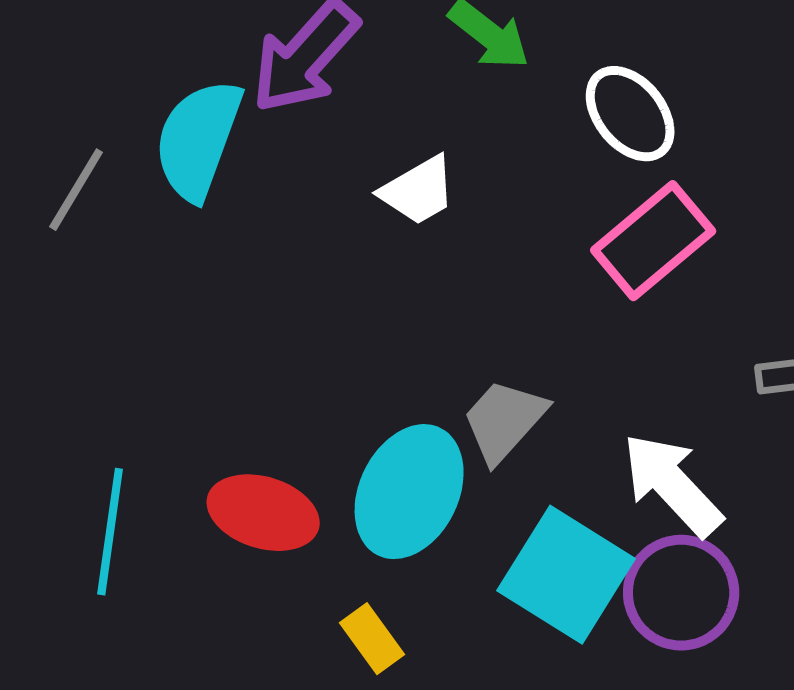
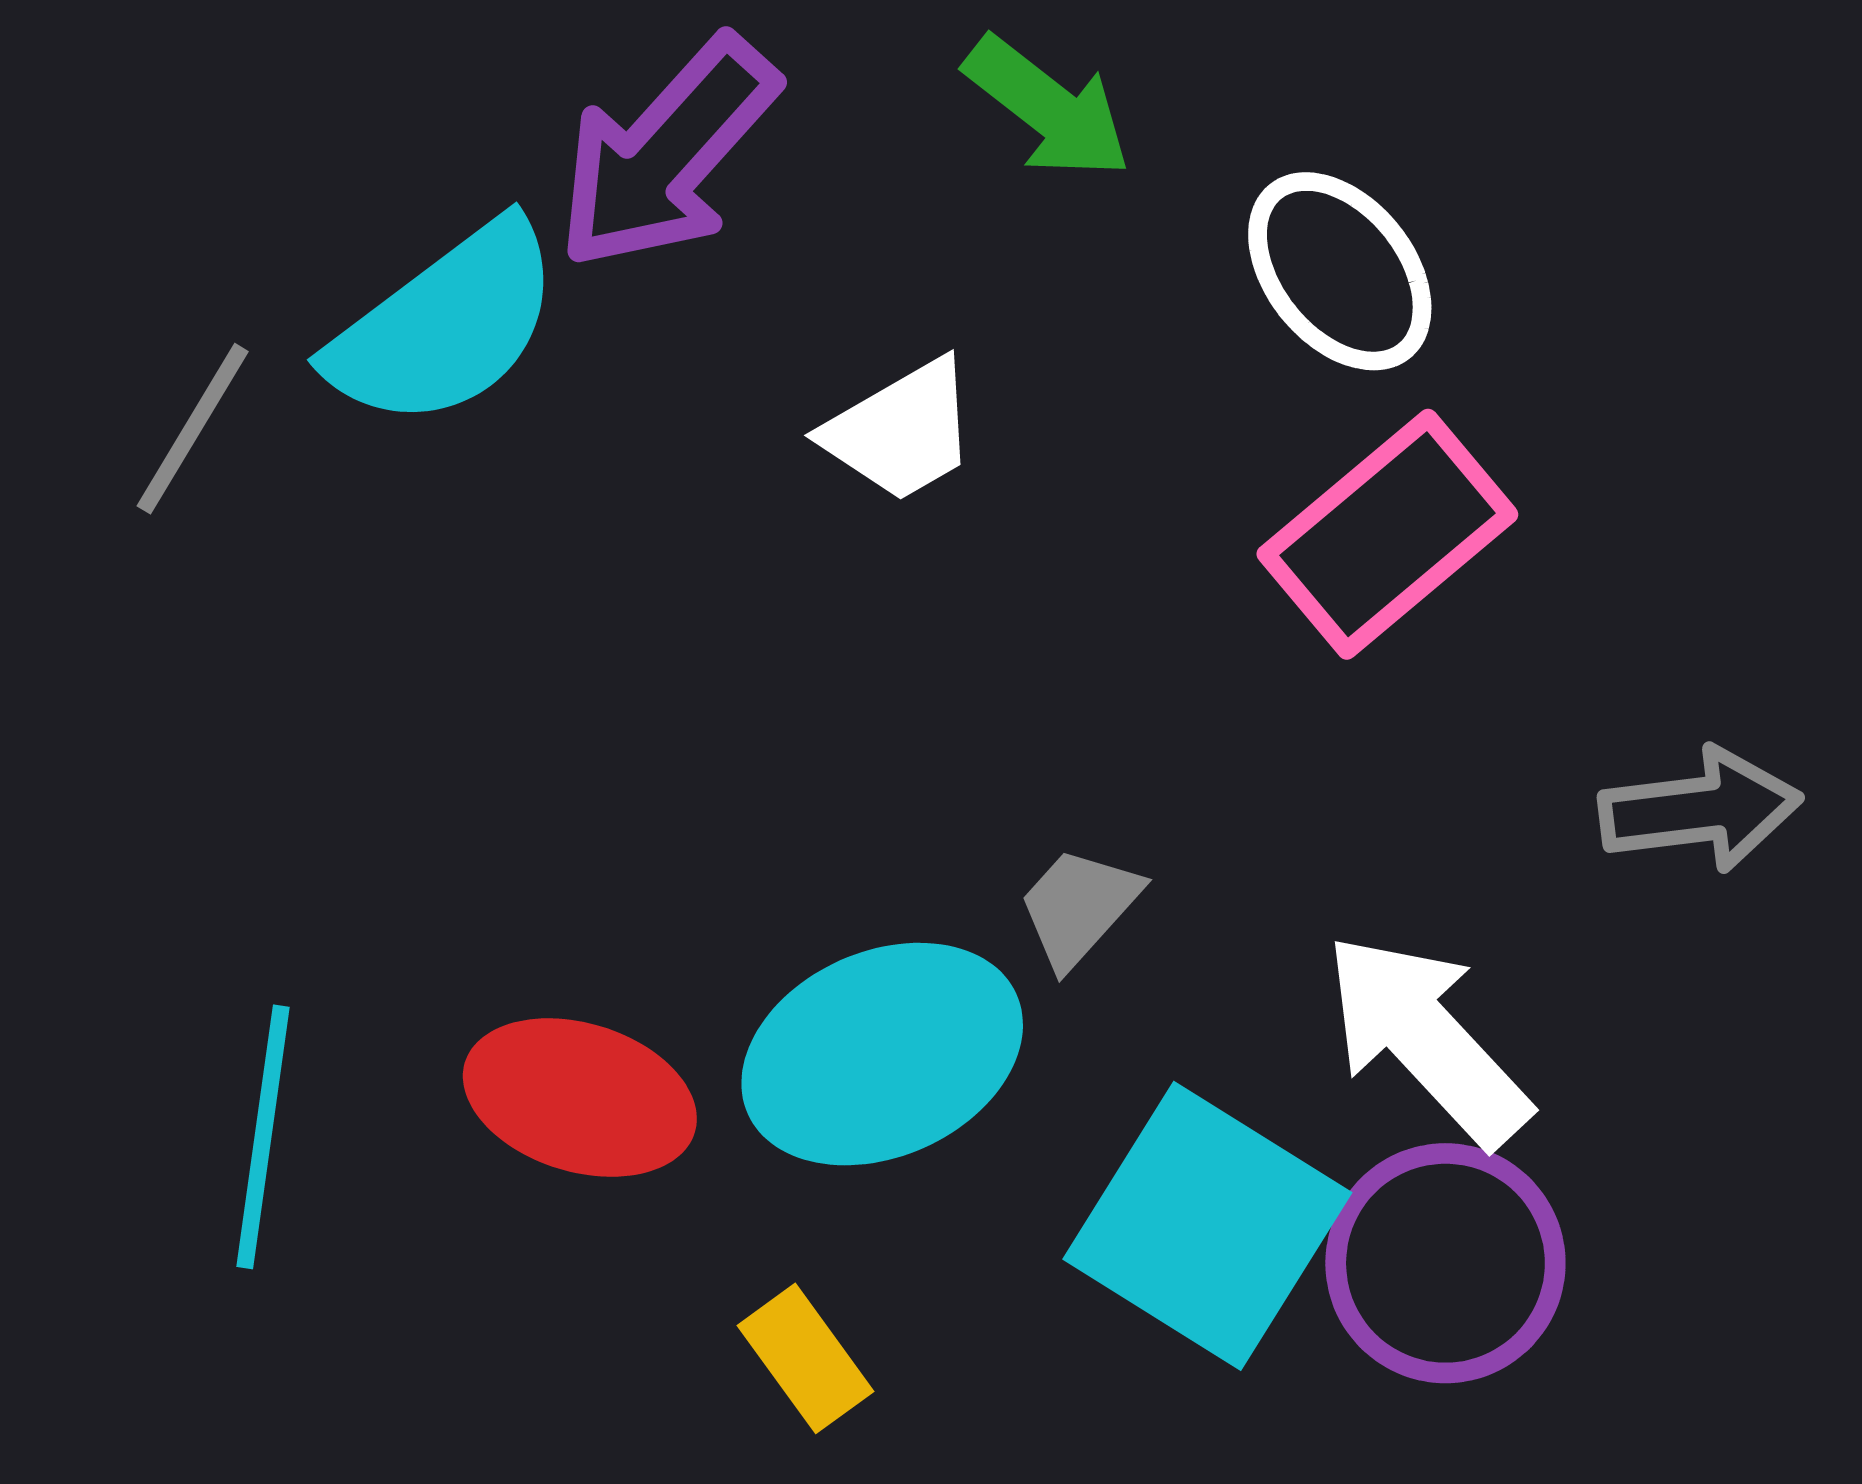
cyan semicircle: (198, 140) -> (445, 325), turned -147
gray trapezoid: (504, 421) -> (1079, 907), size x0.7
cyan ellipse: (409, 492) -> (882, 1054), turned 40

